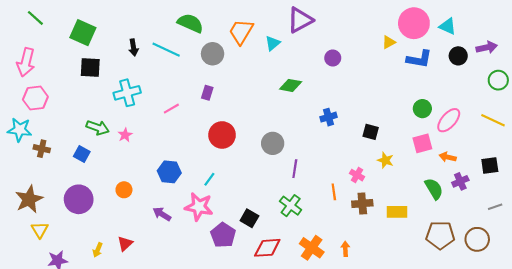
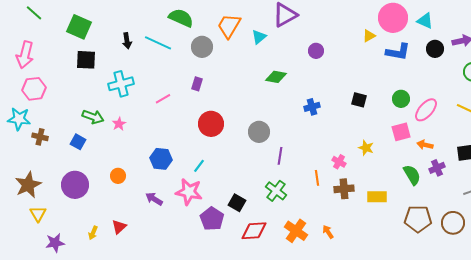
black square: (371, 132) -> (359, 100), moved
orange arrow: (345, 249) -> (328, 232), turned -32

